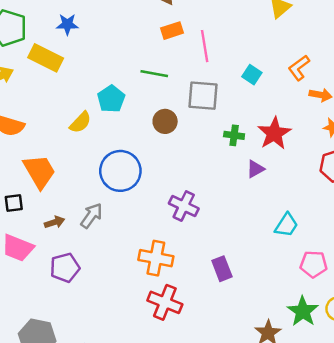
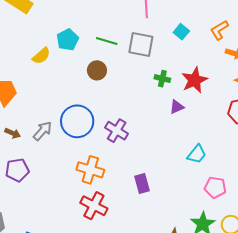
green line: (154, 74) -> (107, 41), moved
brown circle: (165, 121) -> (97, 70), moved
blue circle: (120, 171) -> (77, 121), moved
brown arrow: (54, 222) -> (13, 133), turned 35

